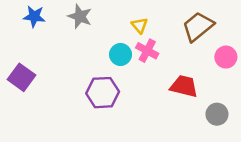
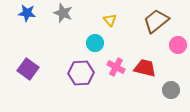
pink cross: (147, 51) -> (116, 67), moved
purple square: (21, 77) -> (28, 69), moved

